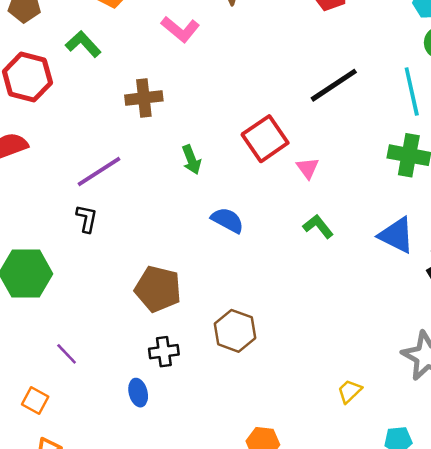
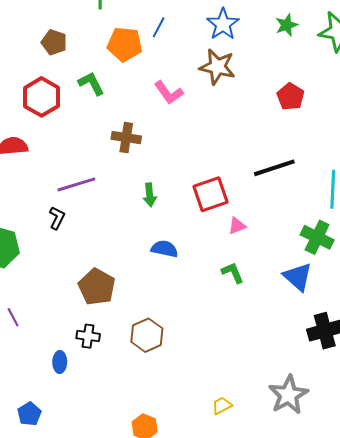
pink triangle: (308, 168) -> (237, 226), turned 30
blue semicircle: (227, 220) -> (164, 249), turned -32
blue triangle: (396, 235) -> (298, 277), moved

